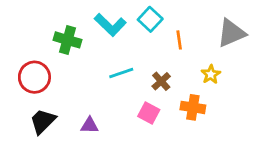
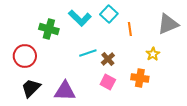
brown cross: (161, 81) -> (108, 59), moved
purple triangle: (90, 125) -> (65, 91), size x1.6

